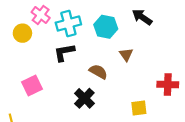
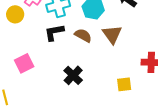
brown triangle: (126, 55) -> (112, 34), size x1.5
brown semicircle: (98, 72) -> (83, 35), moved

